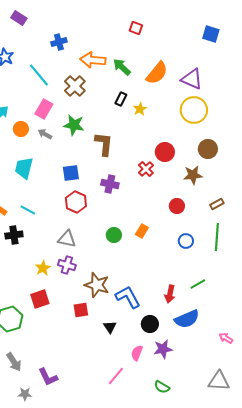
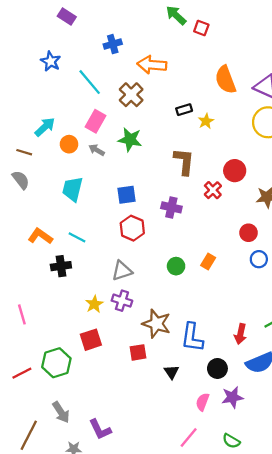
green arrow: (122, 67) -> (176, 15), moved
orange semicircle: (157, 73) -> (225, 80), turned 120
black rectangle: (121, 99) -> (184, 110), turned 48
brown L-shape: (104, 144) -> (184, 161), moved
gray triangle: (67, 239) -> (122, 271), turned -30
blue circle: (186, 241) -> (259, 259), moved
blue L-shape: (128, 297) -> (192, 337), turned -144
pink line: (116, 376) -> (189, 438), moved

